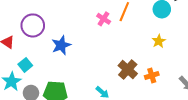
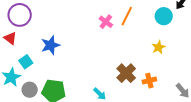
purple circle: (33, 25) -> (20, 15), moved
blue star: (61, 45) -> (50, 45), moved

